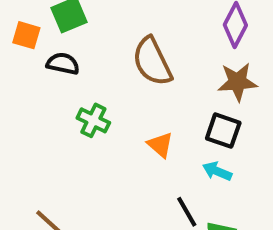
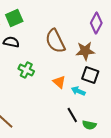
brown star: (237, 82) -> (85, 51), moved
cyan arrow: (217, 171) -> (78, 91), moved

